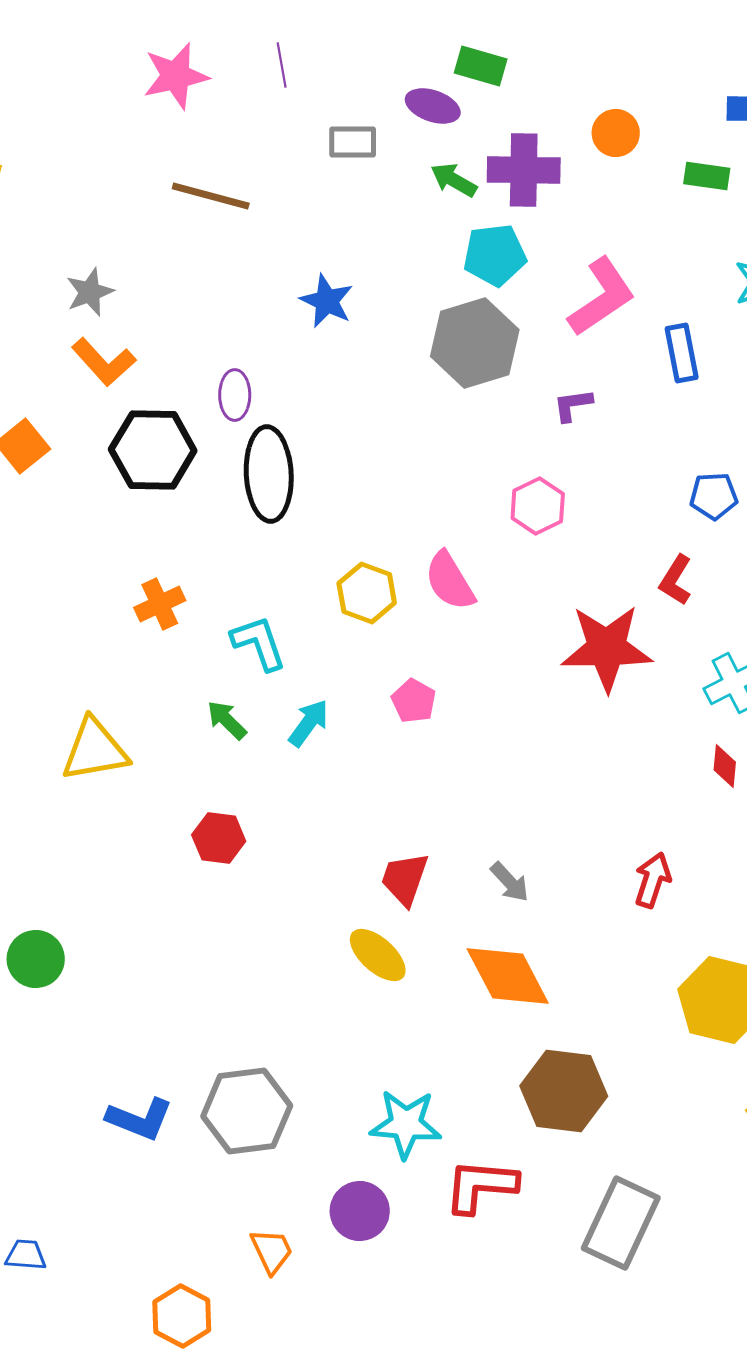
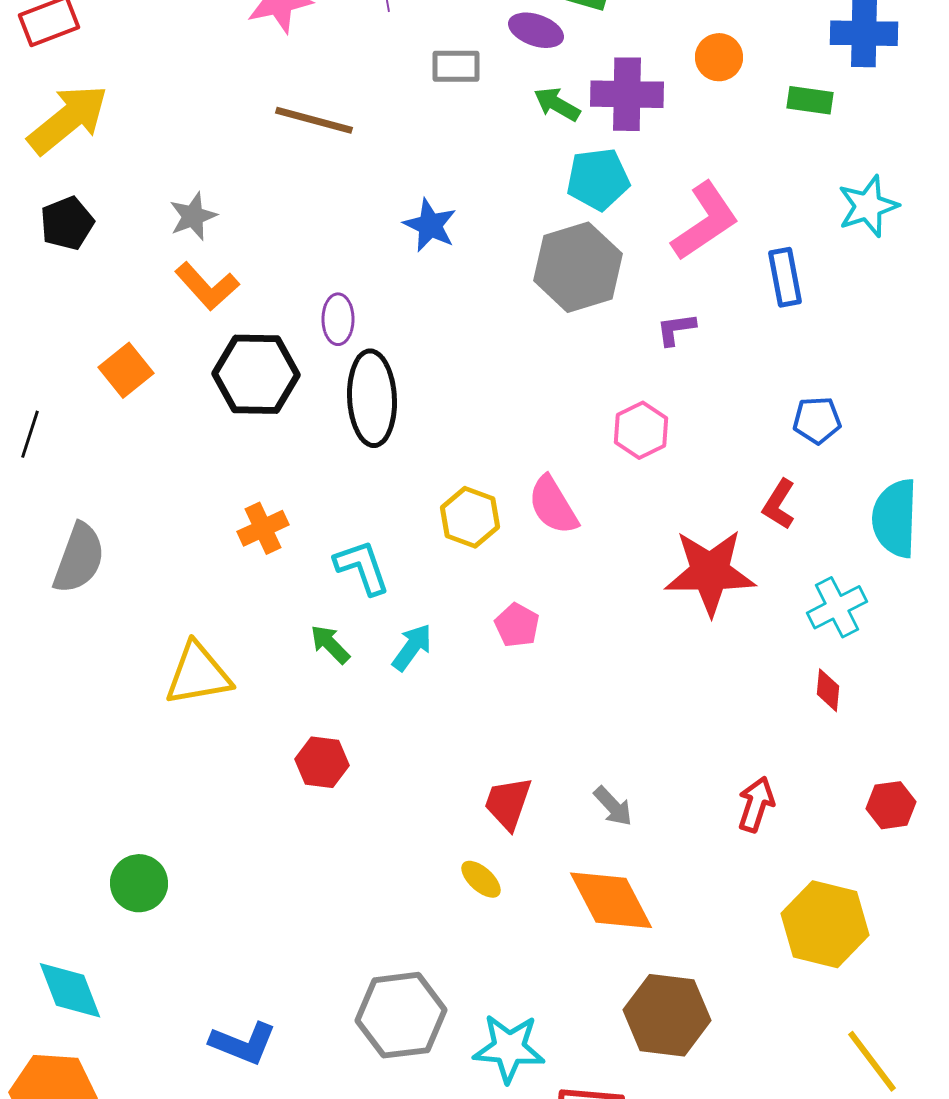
yellow ellipse: (378, 955) -> (481, 879), size x0.7
gray hexagon: (247, 1111) -> (401, 1015), moved

